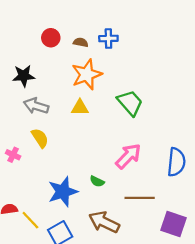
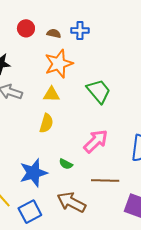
yellow semicircle: (40, 138) -> (46, 123), moved, turned 48

